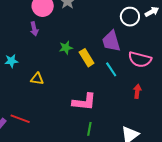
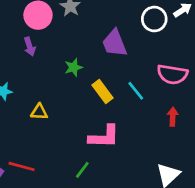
purple trapezoid: (111, 41) -> (115, 43), moved
yellow rectangle: (87, 58) -> (103, 92), moved
green line: (89, 129) -> (82, 170), moved, turned 32

